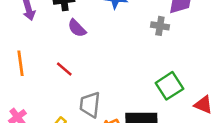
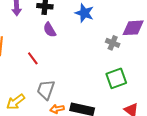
green square: (169, 86) -> (116, 78), moved

